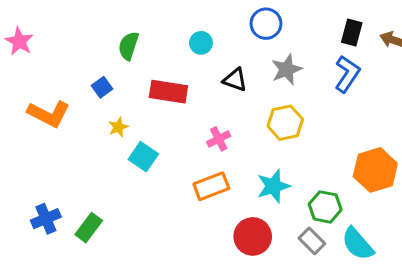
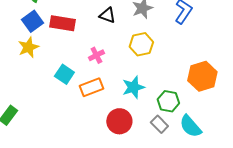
blue square: (102, 87) -> (32, 21), moved, size x1.5
yellow star: (118, 127) -> (28, 47), size x1.5
cyan square: (143, 157) -> (64, 74), moved

